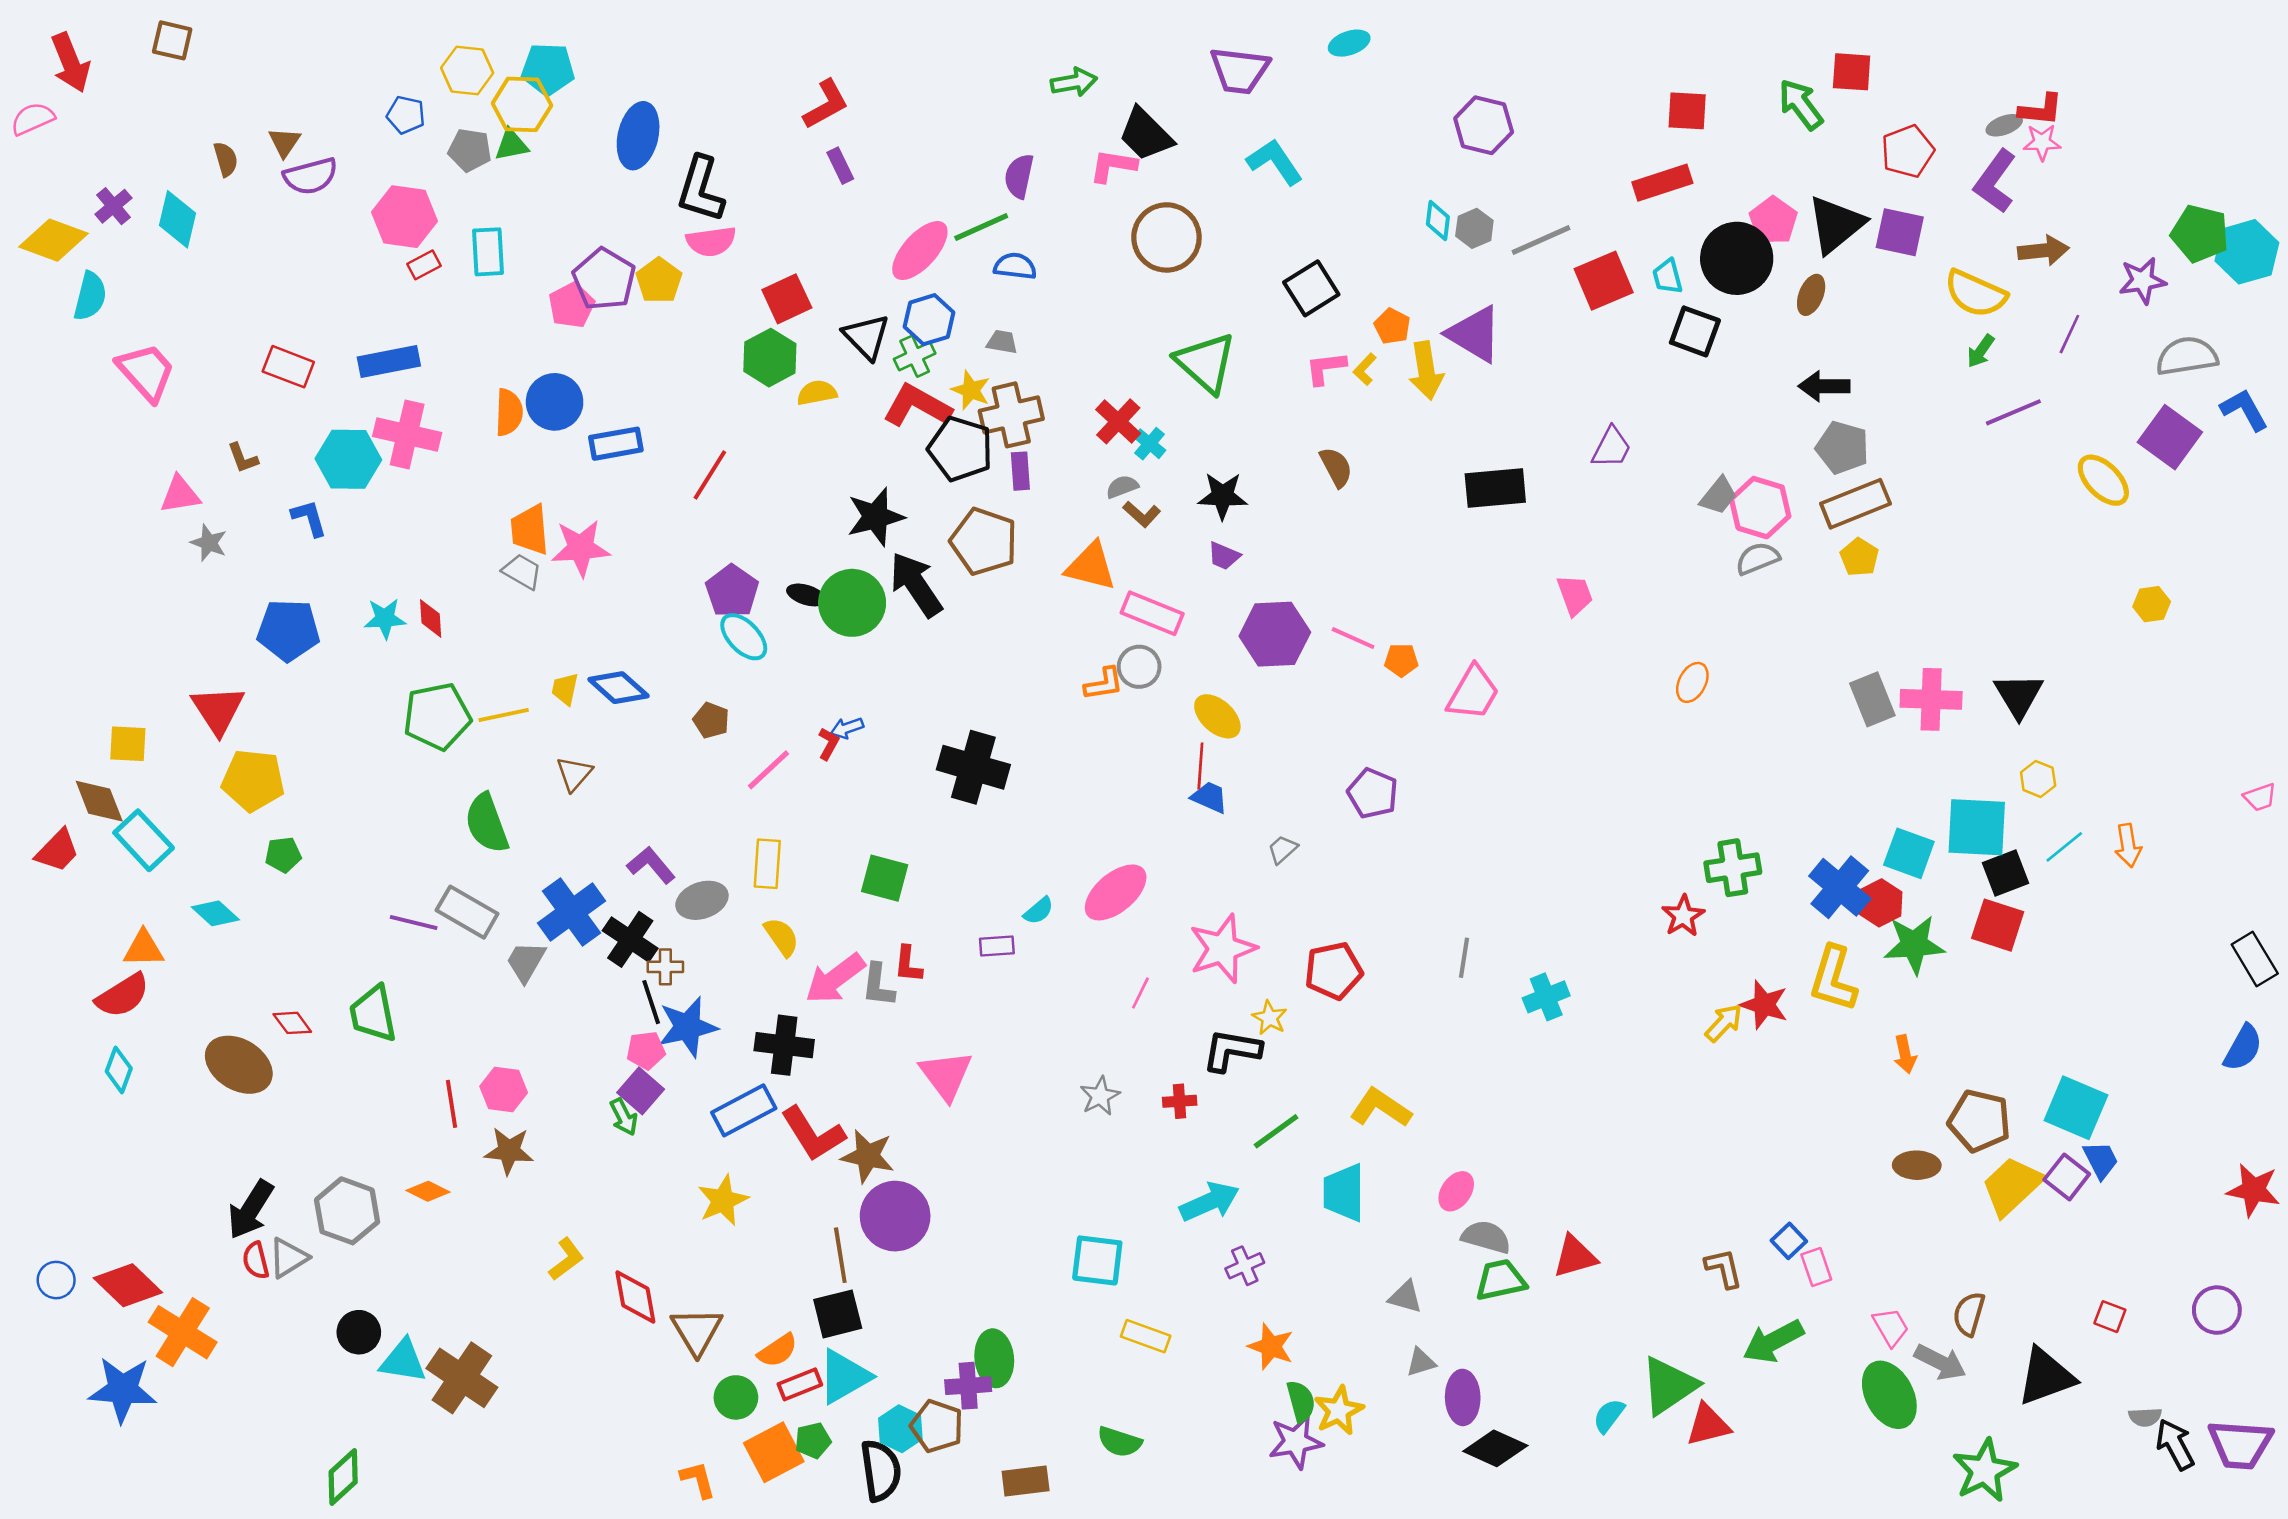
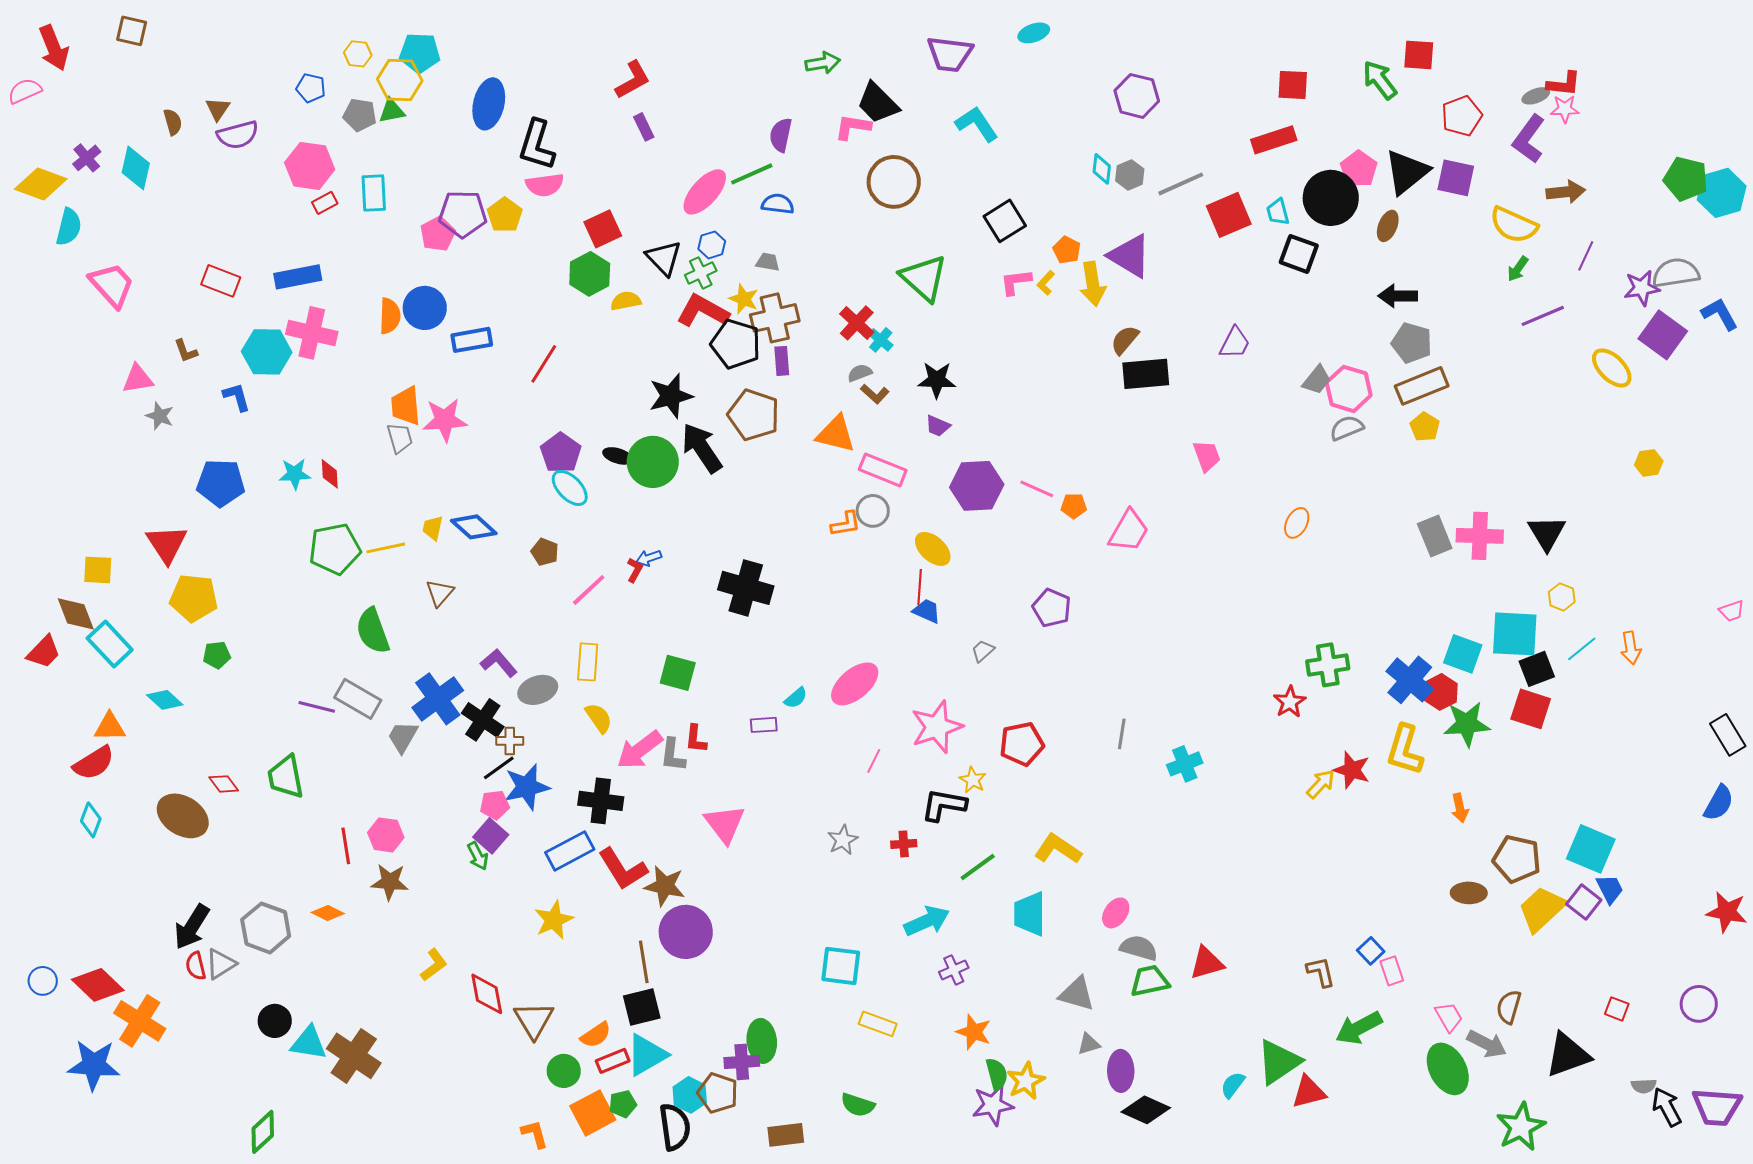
yellow hexagon: (467, 70) -> (358, 54), size x0.7
purple pentagon: (604, 279) -> (463, 214), turned -30
purple star: (2142, 281) -> (1642, 288), moved
blue hexagon: (929, 320) -> (712, 245), size x0.7
brown semicircle: (1336, 467) -> (1125, 340), moved, turned -112
gray trapezoid: (522, 572) -> (400, 438), turned 44
black line: (651, 1002) -> (499, 768), turned 72
gray triangle: (1405, 1297) -> (1077, 994), size x1.4

